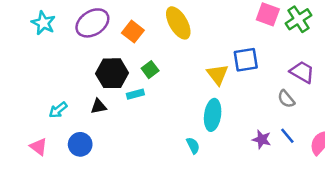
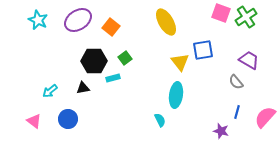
yellow ellipse: (178, 23) -> (166, 22), moved
blue line: (287, 136) -> (237, 112), turned 56
purple star: (262, 139) -> (221, 131), moved

